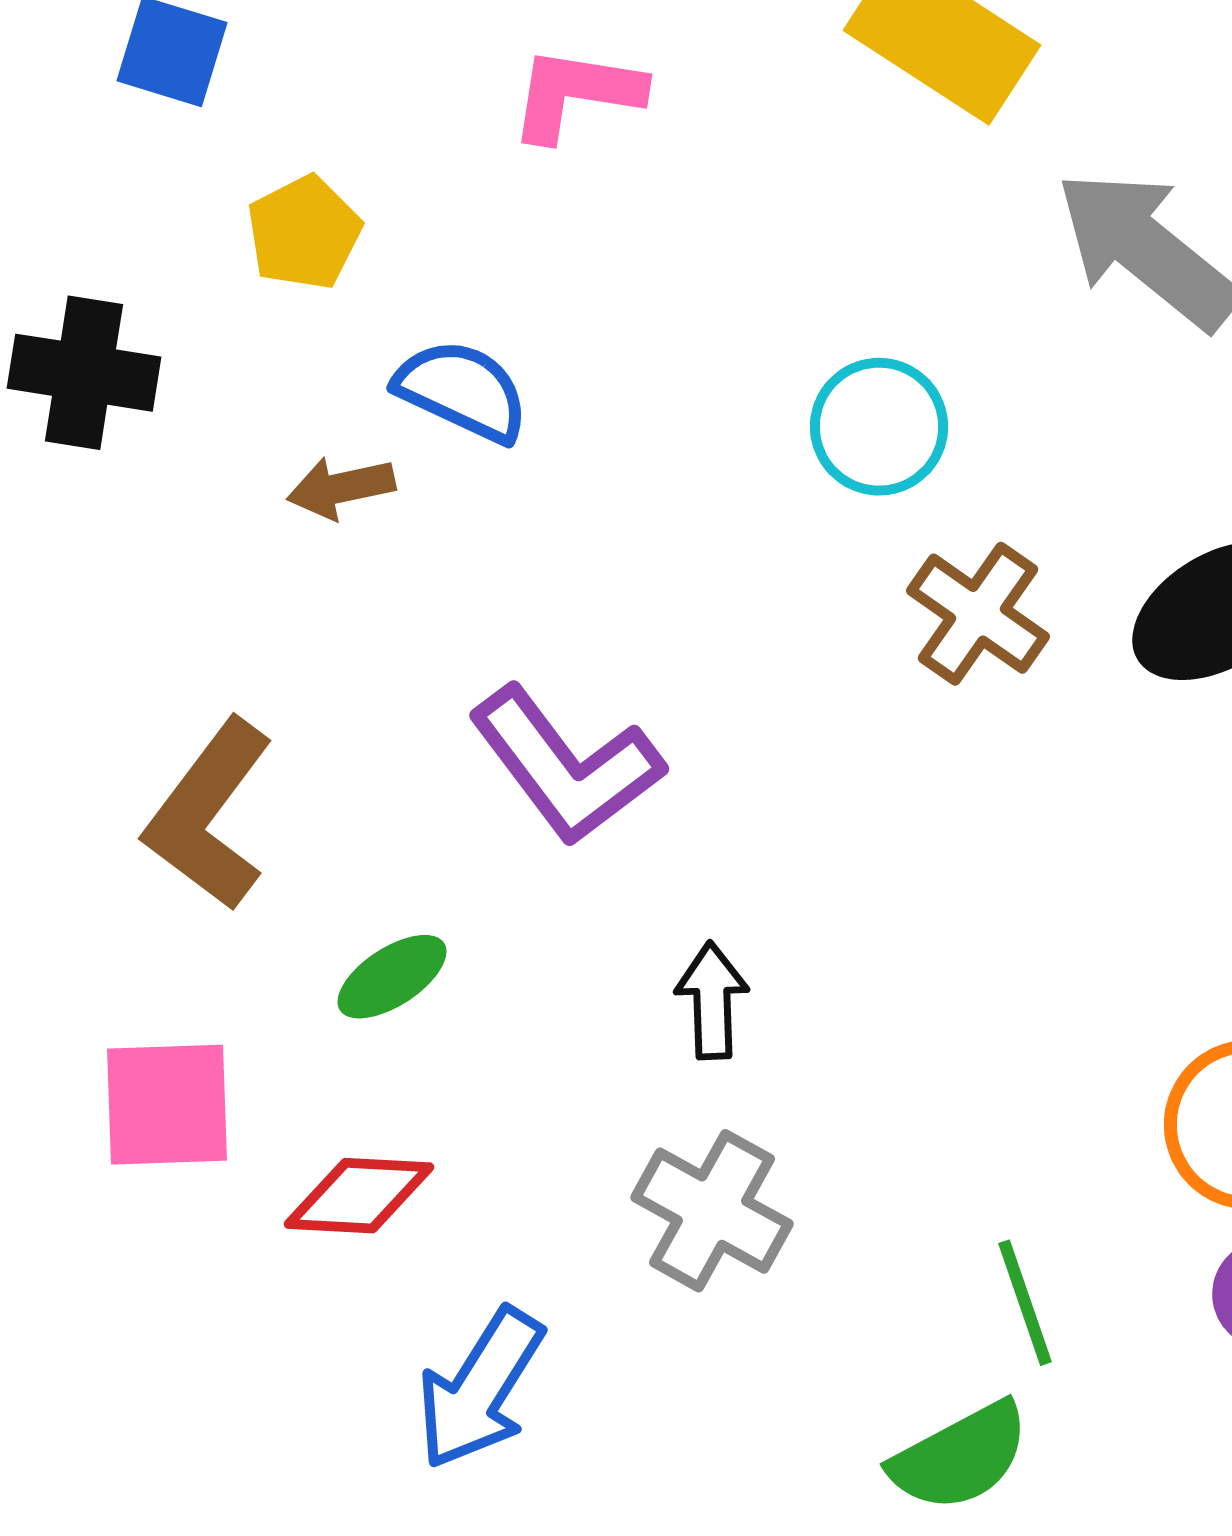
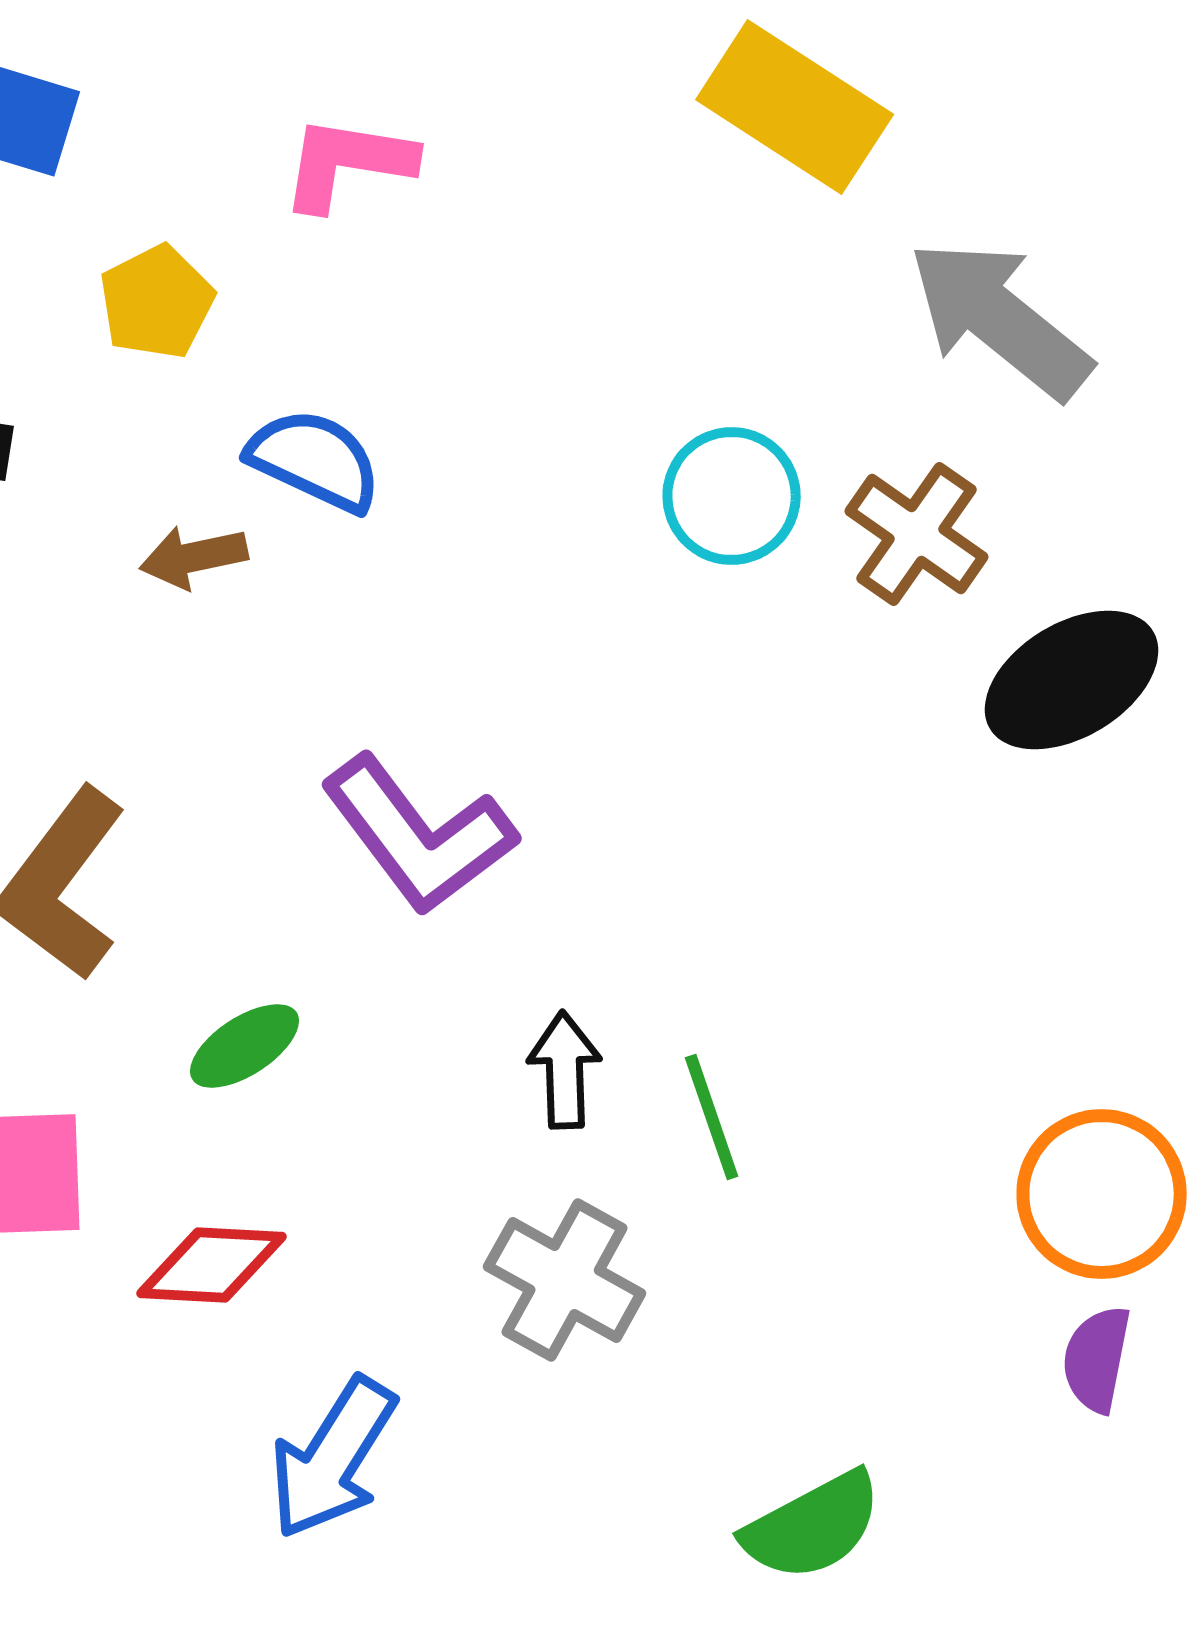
pink L-shape: (576, 94) -> (348, 163), moved
brown cross: (978, 614) -> (917, 534), moved
green line: (1025, 1303) -> (712, 1117), moved

